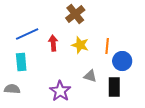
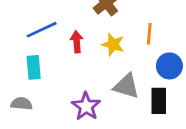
orange line: (107, 46) -> (149, 34), moved
gray triangle: (90, 76) -> (126, 86), size x1.5

